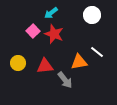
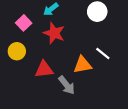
pink square: (33, 31) -> (24, 23), moved
yellow circle: (18, 63) -> (17, 51), moved

